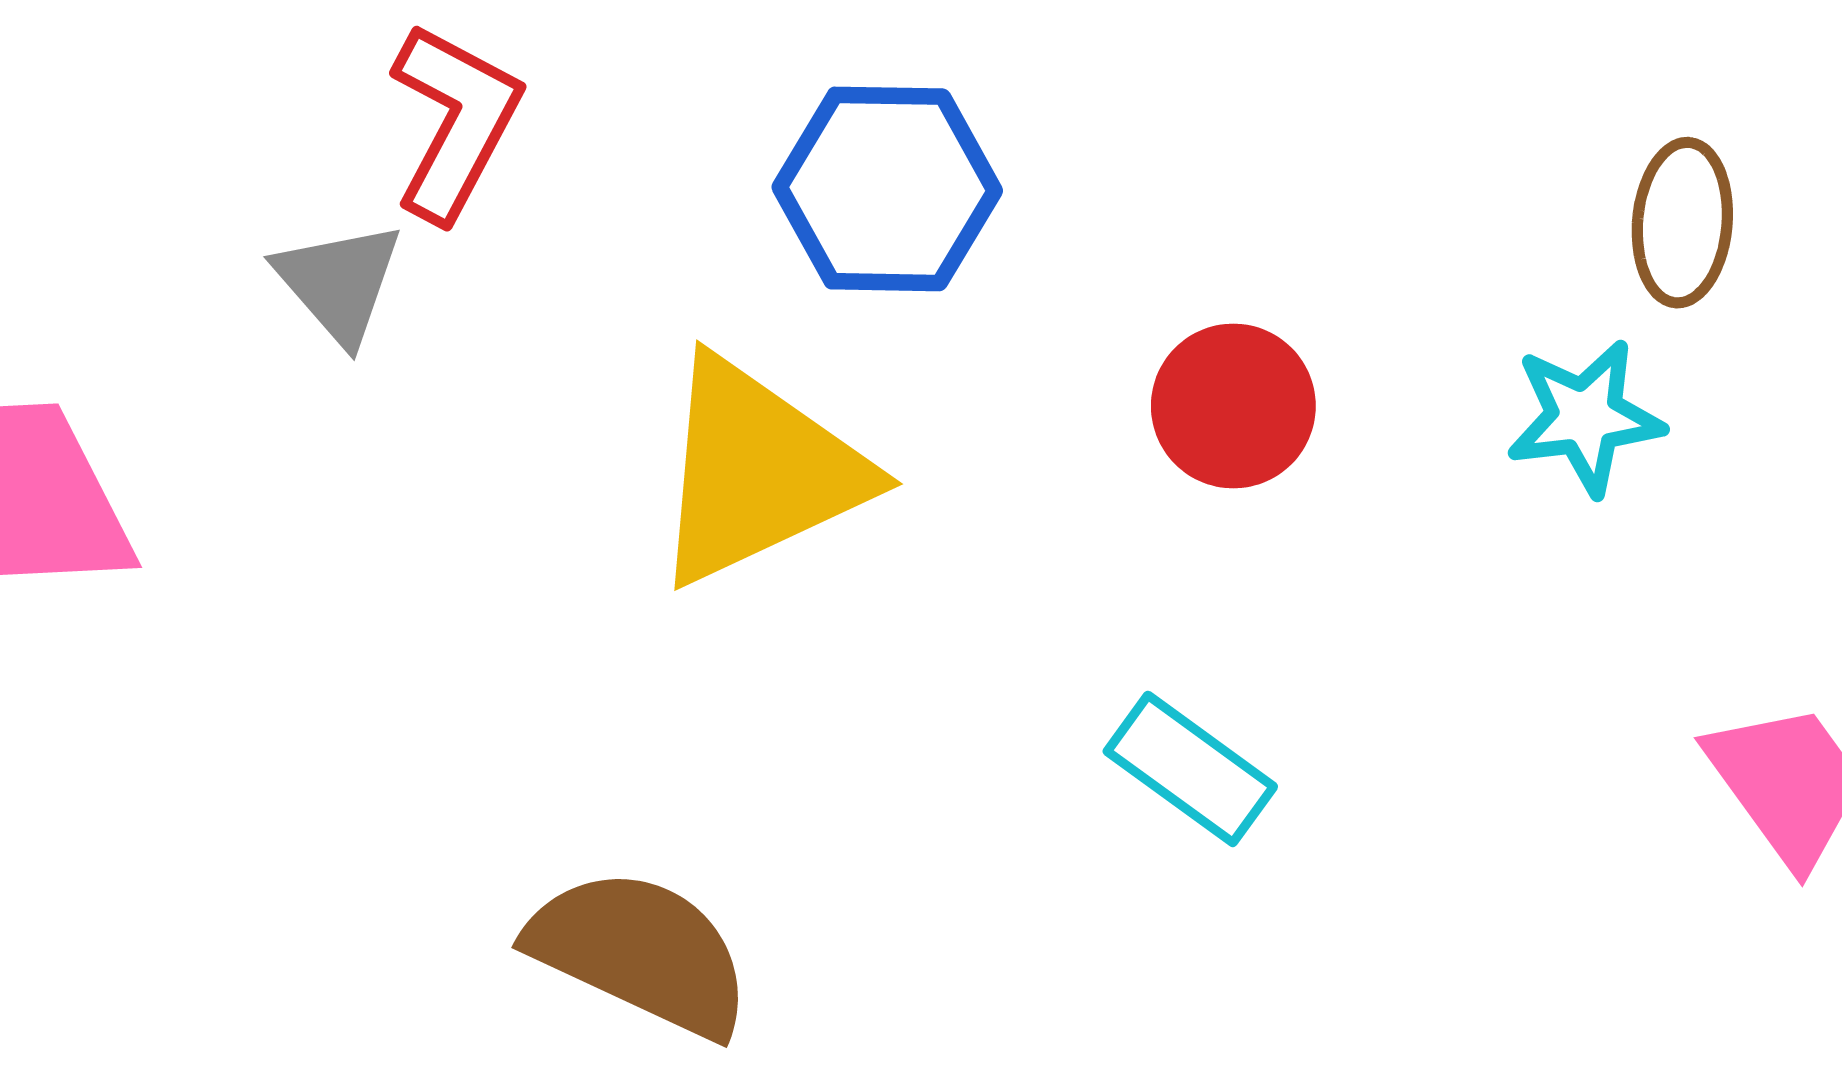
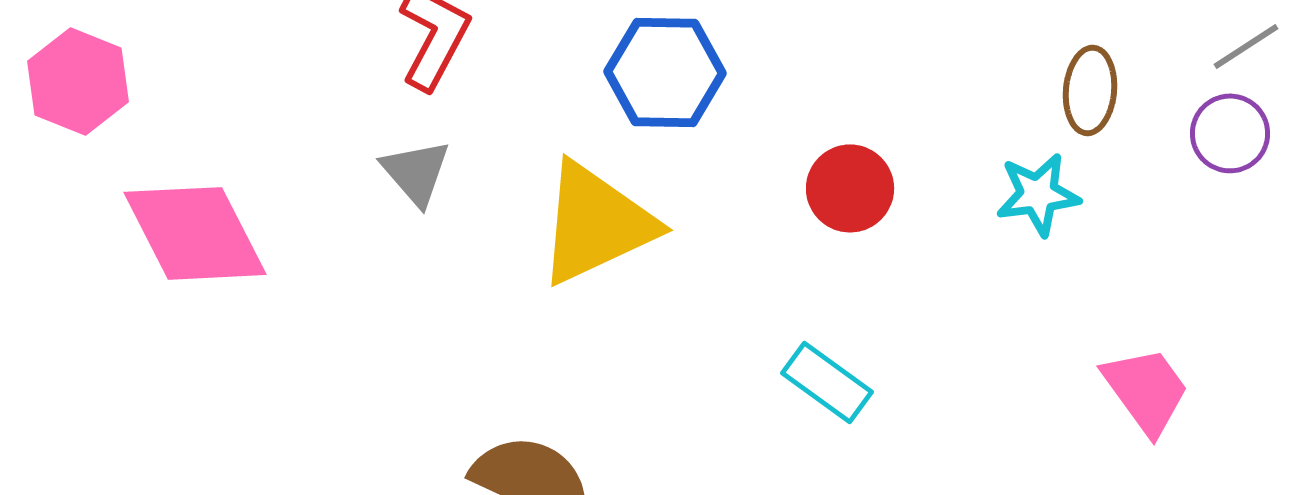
gray triangle: (339, 283) -> (416, 172), moved

